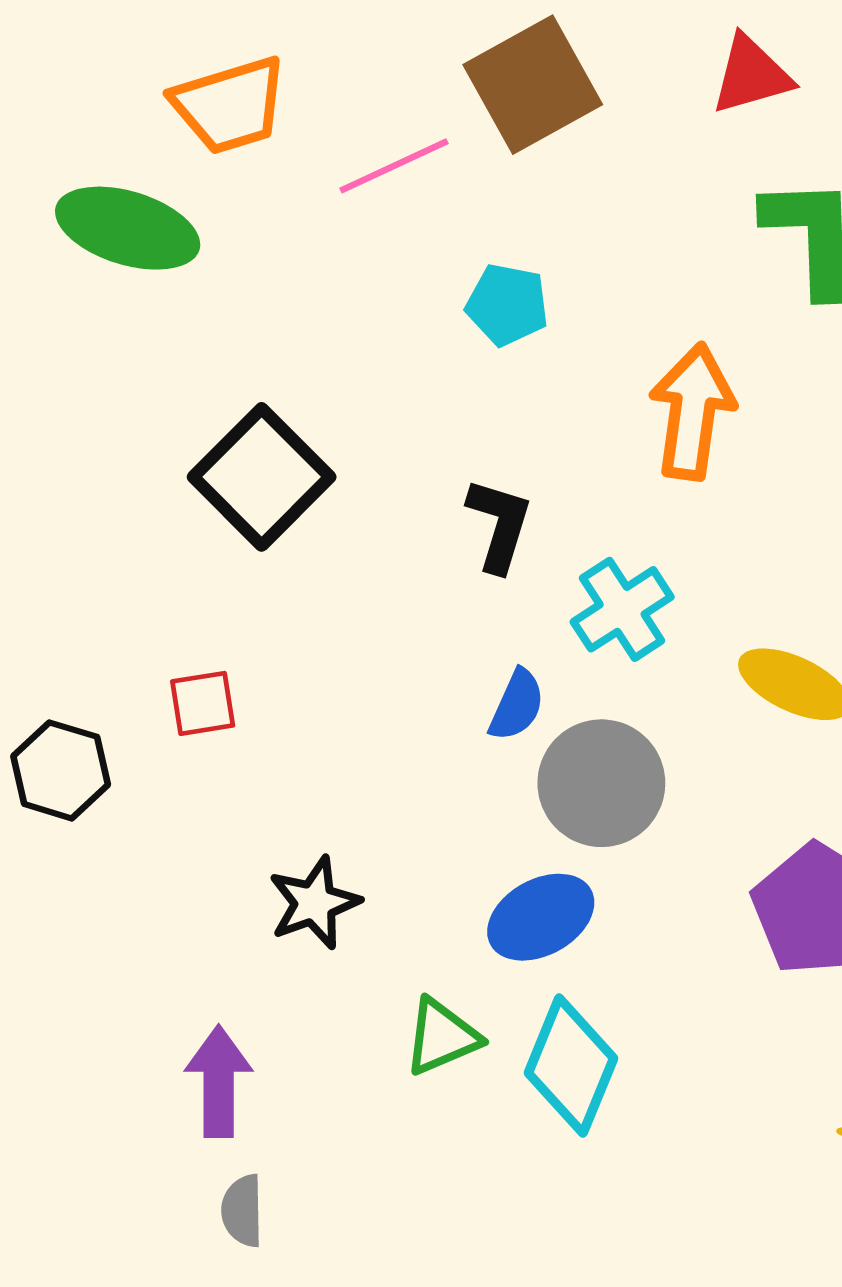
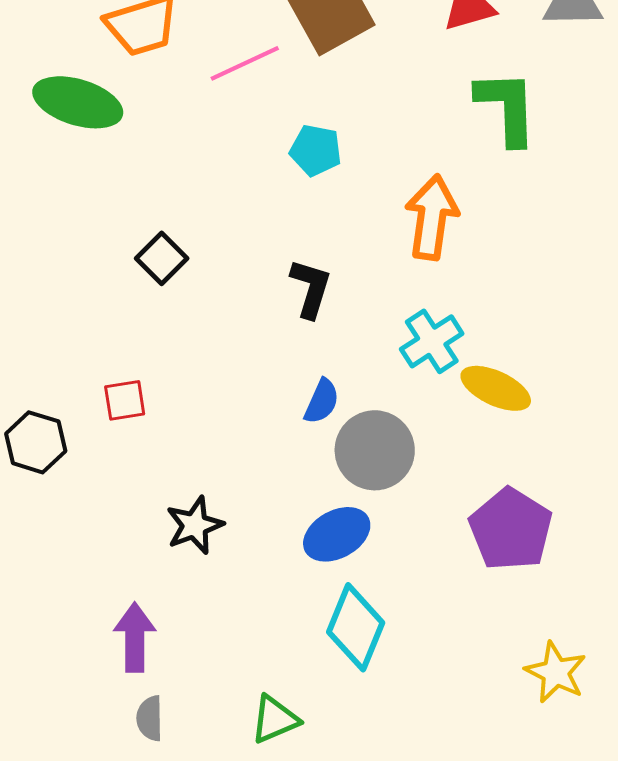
black square: (262, 477) -> (162, 258), size x0.6
cyan cross: (622, 609) -> (432, 341), moved
green triangle: (442, 1037) -> (275, 719), moved

